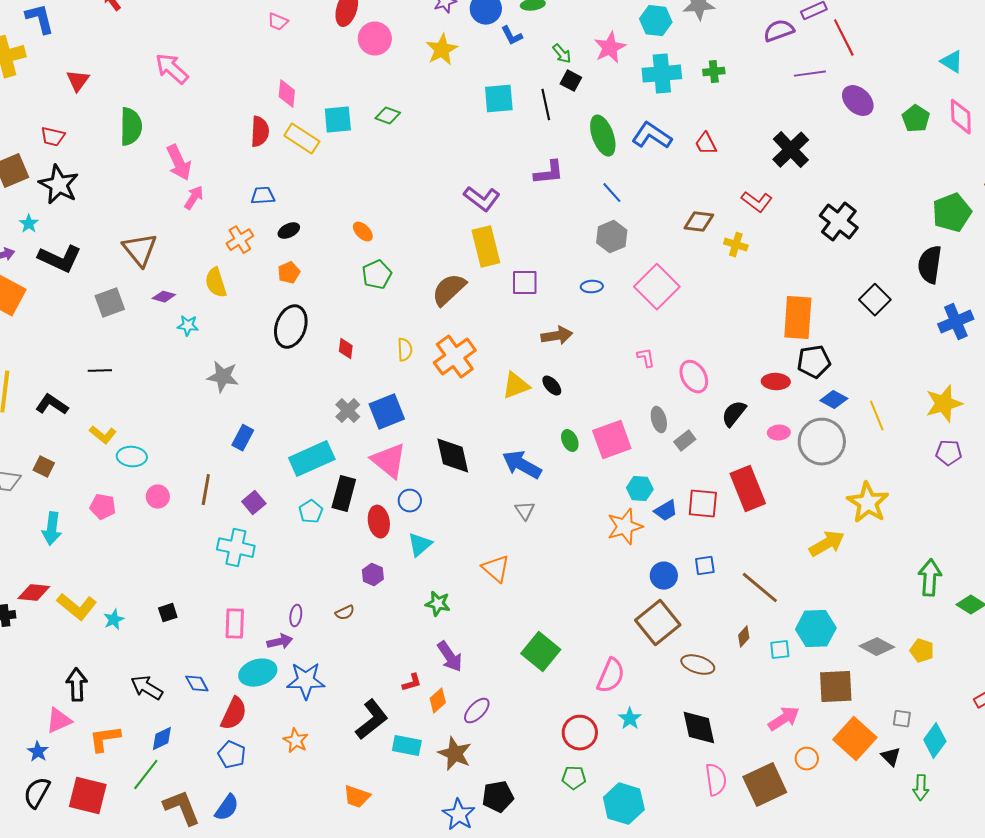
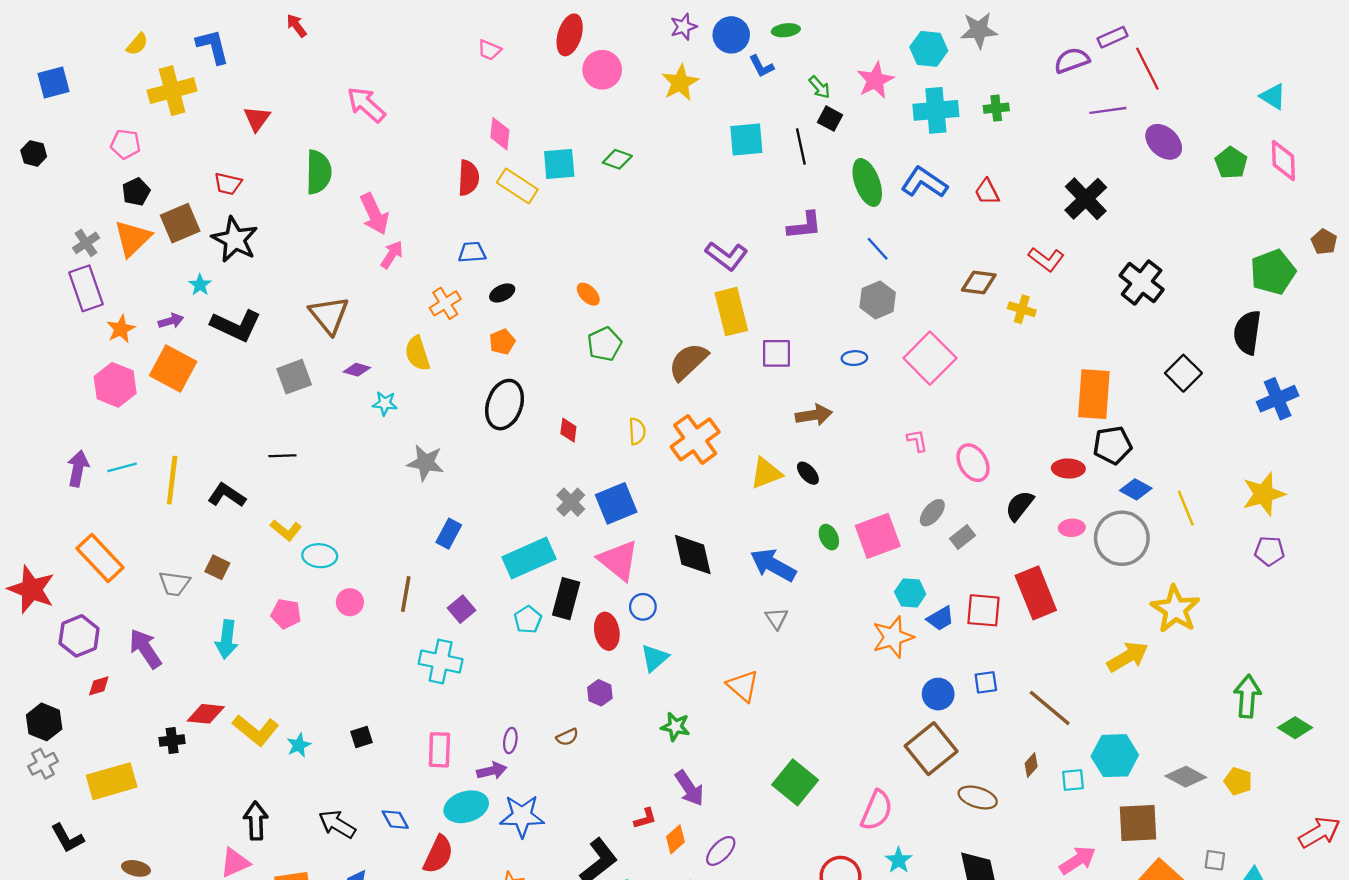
gray ellipse: (659, 420) -> (932, 513), turned 55

